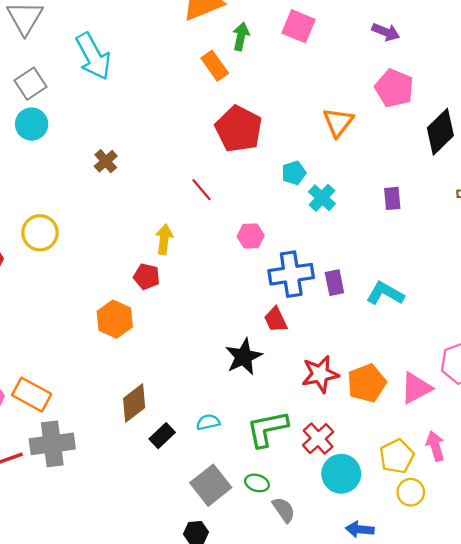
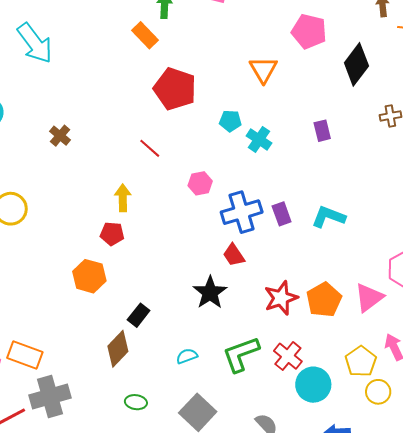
cyan pentagon: (294, 173) -> (230, 121), turned 30
black rectangle: (162, 436) -> (139, 315), moved
green ellipse: (257, 483) -> (136, 402), moved

